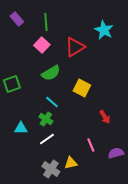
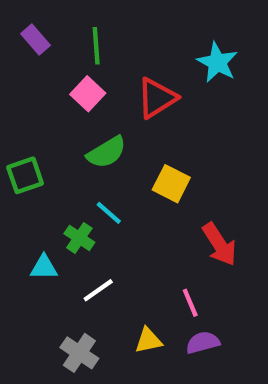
red arrow: (105, 117) -> (219, 244), size x1.5
green cross: (46, 119) -> (79, 238), moved
purple semicircle: (116, 153) -> (203, 342), moved
gray cross: (51, 169) -> (79, 353), moved

